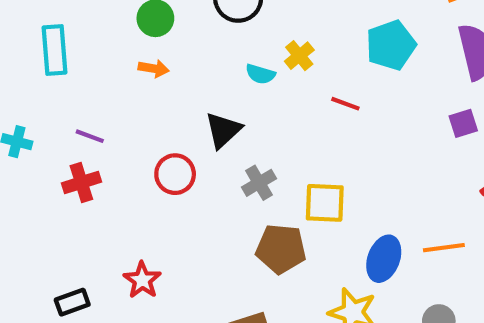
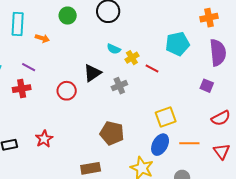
yellow cross: (299, 56) -> (132, 58), moved
orange arrow: (154, 68) -> (42, 38), moved
purple square: (463, 123) -> (207, 86), turned 32
gray cross: (259, 183) -> (119, 86), moved
yellow square: (325, 203) -> (166, 117), moved, turned -30

